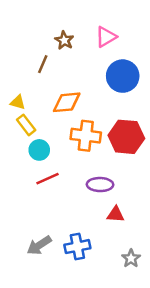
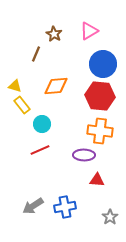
orange cross: (86, 136) -> (100, 131), moved
red hexagon: (126, 137) -> (100, 96), moved
cyan circle: (39, 150) -> (42, 124), moved

